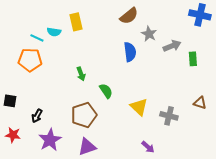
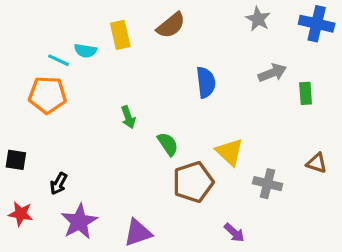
brown semicircle: (129, 16) -> (171, 25), moved
gray star: (149, 34) -> (258, 19), moved
yellow triangle: (139, 107) -> (230, 152), moved
brown pentagon: (84, 115) -> (193, 182), moved

